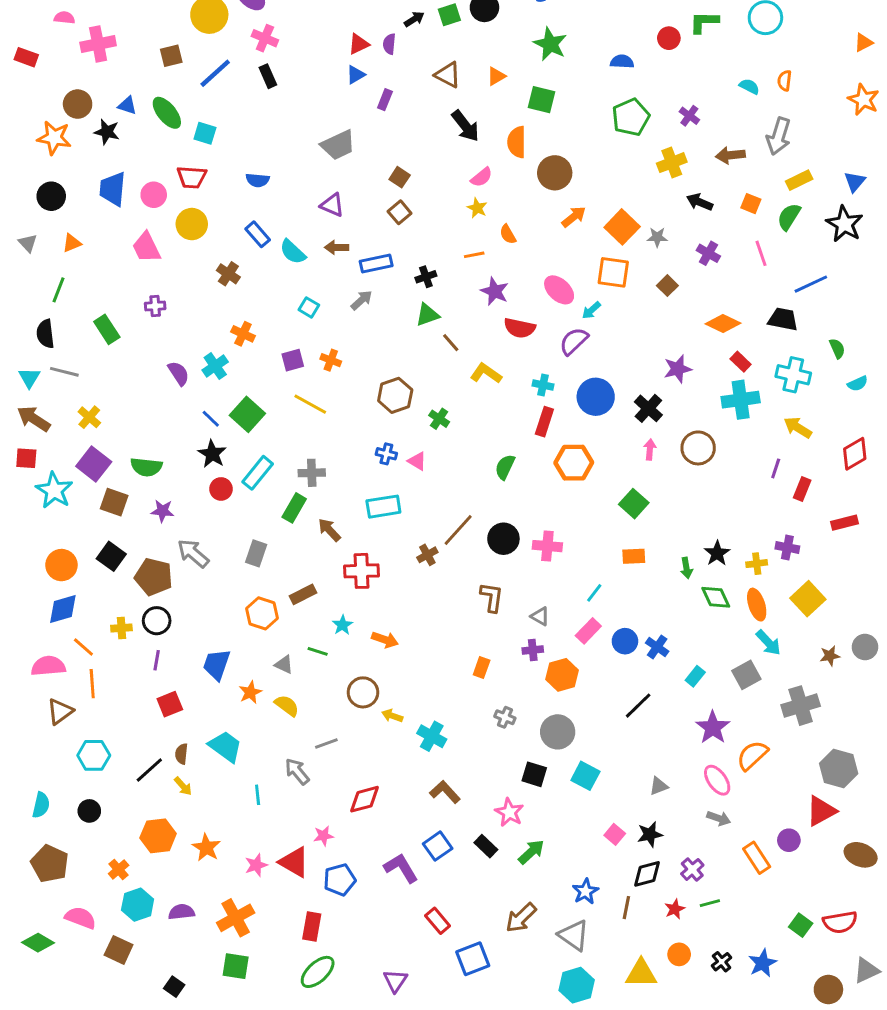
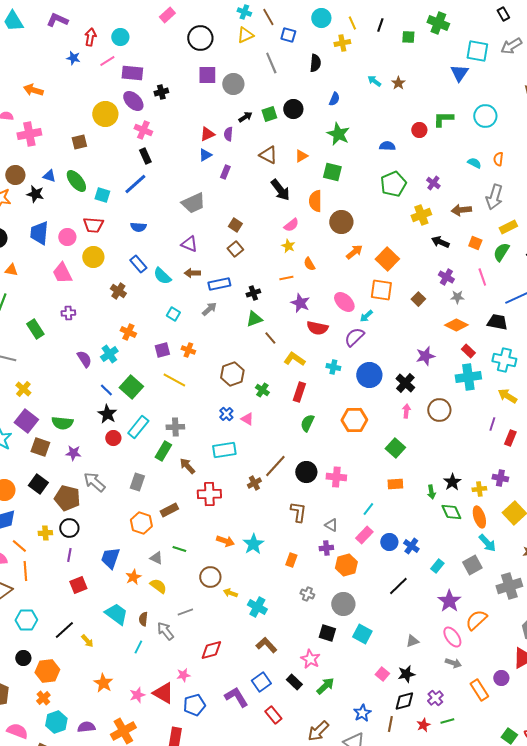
blue line: (215, 73) -> (135, 184), moved
gray star: (657, 237) -> (457, 297), moved
orange triangle: (72, 243) -> (11, 270), turned 32
red rectangle: (544, 422) -> (299, 392), moved
blue cross: (386, 454) -> (226, 414), turned 32
cyan star: (342, 625) -> (253, 544), moved, size x1.5
brown semicircle: (181, 754) -> (143, 619), moved
cyan line: (258, 795) -> (138, 647), turned 32
orange hexagon: (158, 836) -> (47, 671), moved
red rectangle: (438, 921) -> (273, 715), moved

